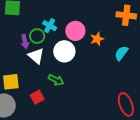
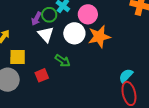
orange star: (97, 39) -> (99, 37), moved, size x1.6
purple arrow: (25, 41) -> (36, 19), turned 32
cyan semicircle: (121, 53) -> (126, 76), moved

